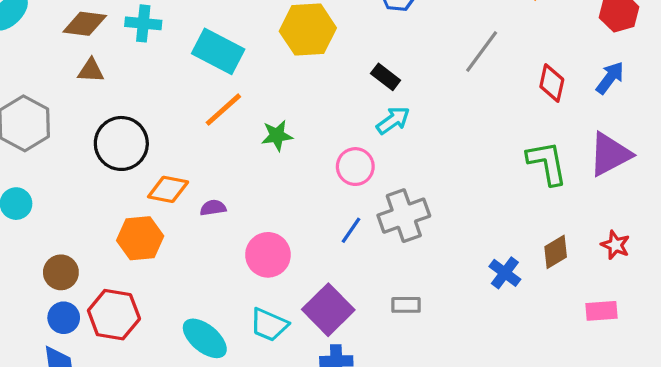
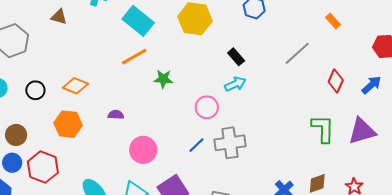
black circle: (121, 143) -> (35, 90), moved, size x0.6
orange diamond: (168, 189) -> (75, 86), moved

